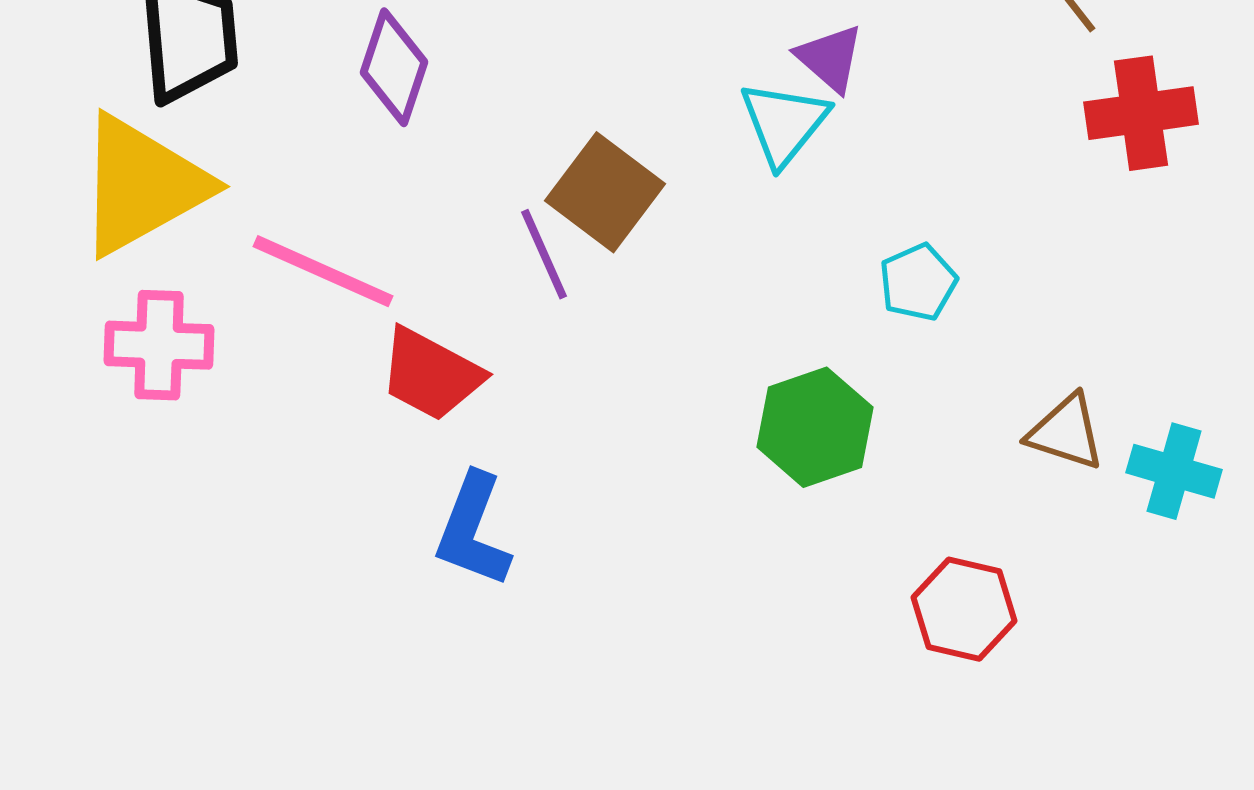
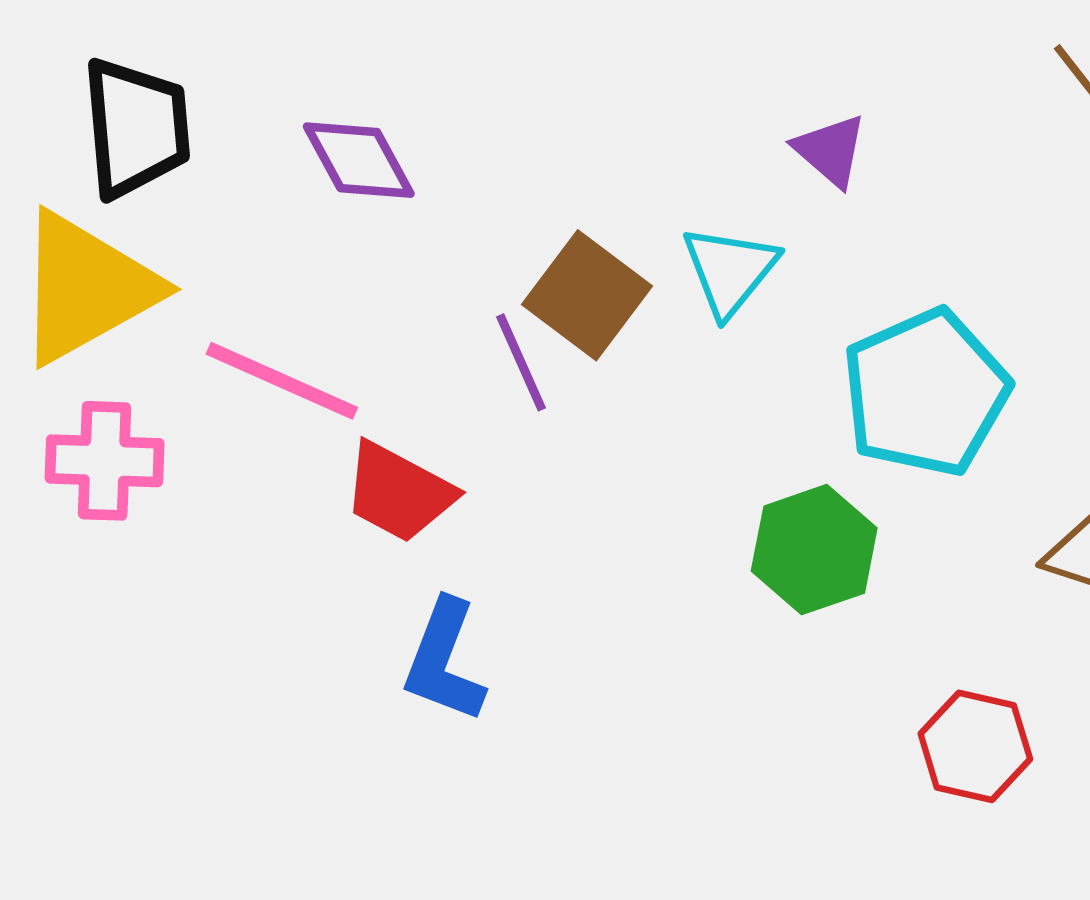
purple diamond: (394, 67) -> (359, 160), turned -47
cyan triangle: (784, 123) -> (730, 270), moved
cyan pentagon: (918, 282) -> (926, 393), size x2.0

